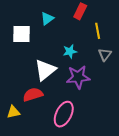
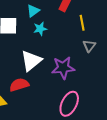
cyan star: (70, 51) -> (40, 29), moved
pink ellipse: (64, 114) -> (69, 104), moved

